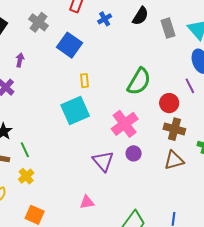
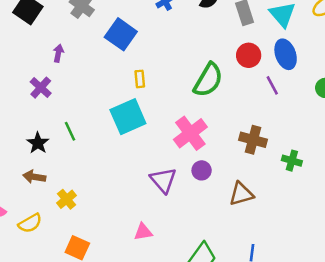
red circle: (169, 103) -> (249, 55), moved
green line: (25, 150) -> (70, 131), moved
brown triangle: (174, 160) -> (241, 194), moved

